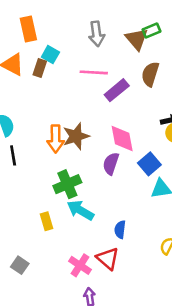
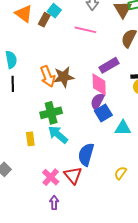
purple rectangle: (117, 90) -> (109, 65), moved
orange arrow: (56, 139) -> (48, 76), turned -30
purple semicircle: (111, 164) -> (97, 101), moved
blue square: (149, 164) -> (103, 113), moved
blue semicircle: (120, 230) -> (86, 155), size x1.6

